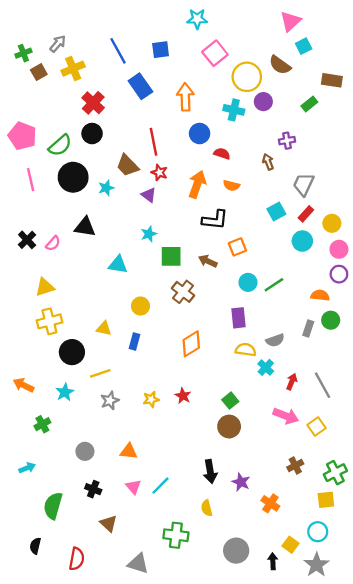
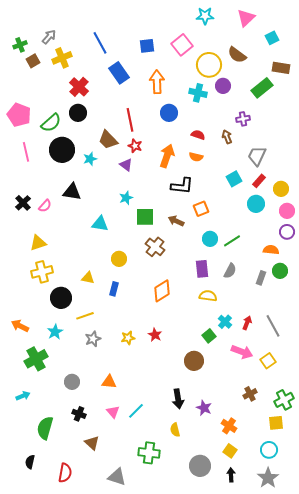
cyan star: (197, 19) -> (205, 16), moved
cyan square: (304, 46) -> (272, 38), moved
blue square: (161, 50) -> (147, 46), moved
green rectangle: (309, 104) -> (262, 88), size x1.5
red semicircle: (222, 154) -> (198, 135), moved
gray semicircle: (275, 340) -> (230, 271), moved, turned -42
cyan cross: (266, 367) -> (225, 322), moved
green square: (230, 401) -> (209, 336), moved
green cross: (42, 424) -> (36, 359), size x1.6
yellow square: (291, 545) -> (230, 451), moved

